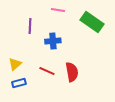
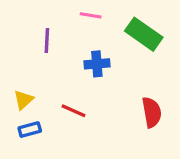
blue cross: (53, 41) -> (97, 64), moved
red semicircle: (72, 72) -> (152, 112), moved

